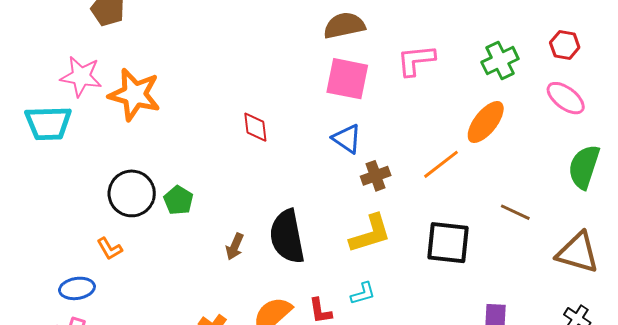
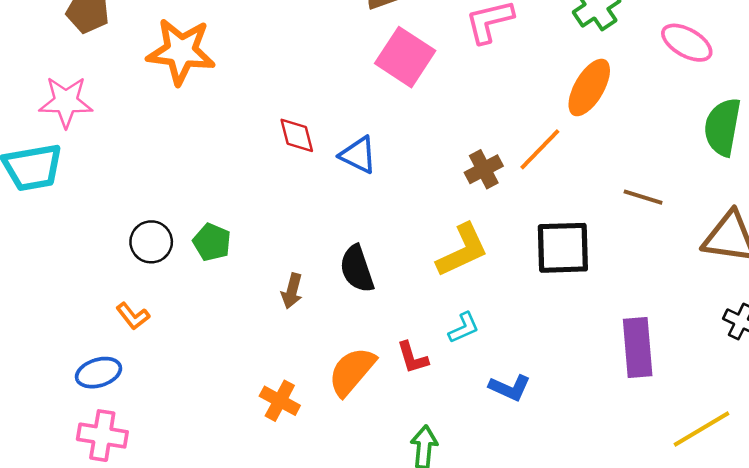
pink square: (347, 79) -> (405, 57), turned 30
orange star: (134, 95) -> (181, 51), moved
blue triangle: (347, 139) -> (358, 155), moved
brown cross: (376, 176) -> (484, 169), moved
black circle: (132, 193) -> (151, 242), size x0.7
black semicircle: (287, 236) -> (357, 269), size x0.7

